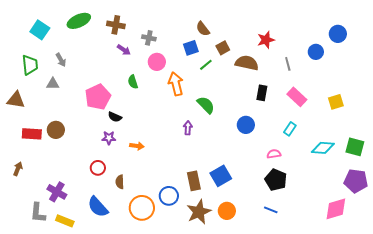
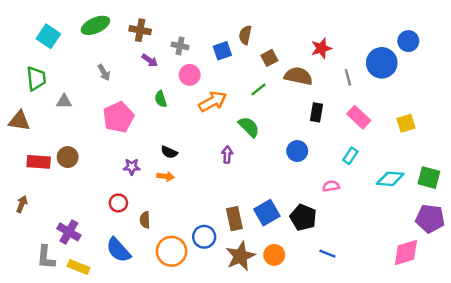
brown semicircle: (203, 29) -> (245, 35), turned 49
blue square: (191, 48) -> (222, 51), moved
blue circle: (316, 52) -> (382, 63), size x1.6
gray arrow: (61, 60) -> (104, 72), moved
green line: (206, 65) -> (259, 89), moved
orange arrow: (176, 84) -> (213, 101), turned 75
black semicircle: (115, 117) -> (169, 152), moved
black pentagon: (276, 180) -> (303, 217), moved

